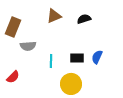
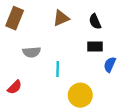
black semicircle: (84, 19) -> (95, 22), turned -96
brown rectangle: (13, 27) -> (15, 18), moved
black rectangle: (77, 58) -> (95, 46), moved

